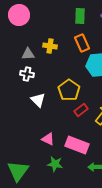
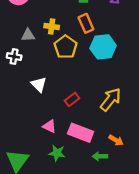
white cross: (27, 74) -> (14, 57), moved
yellow pentagon: (69, 90) -> (66, 47), moved
red rectangle: (81, 110) -> (72, 99), moved

